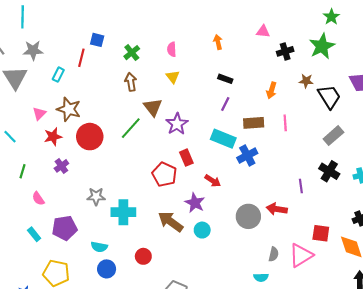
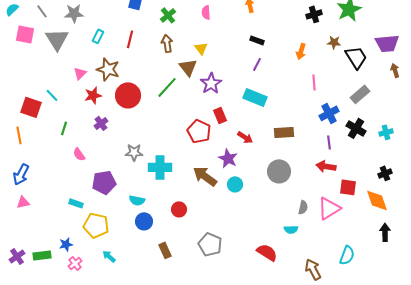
red line: (81, 58) -> (130, 39), moved
yellow triangle: (173, 77) -> (201, 48), moved
brown rectangle: (254, 123) -> (284, 132), moved
blue cross: (247, 155) -> (329, 113), moved
red arrow: (277, 209) -> (326, 166), moved
cyan rectangle: (34, 234) -> (76, 203), moved, turned -32

